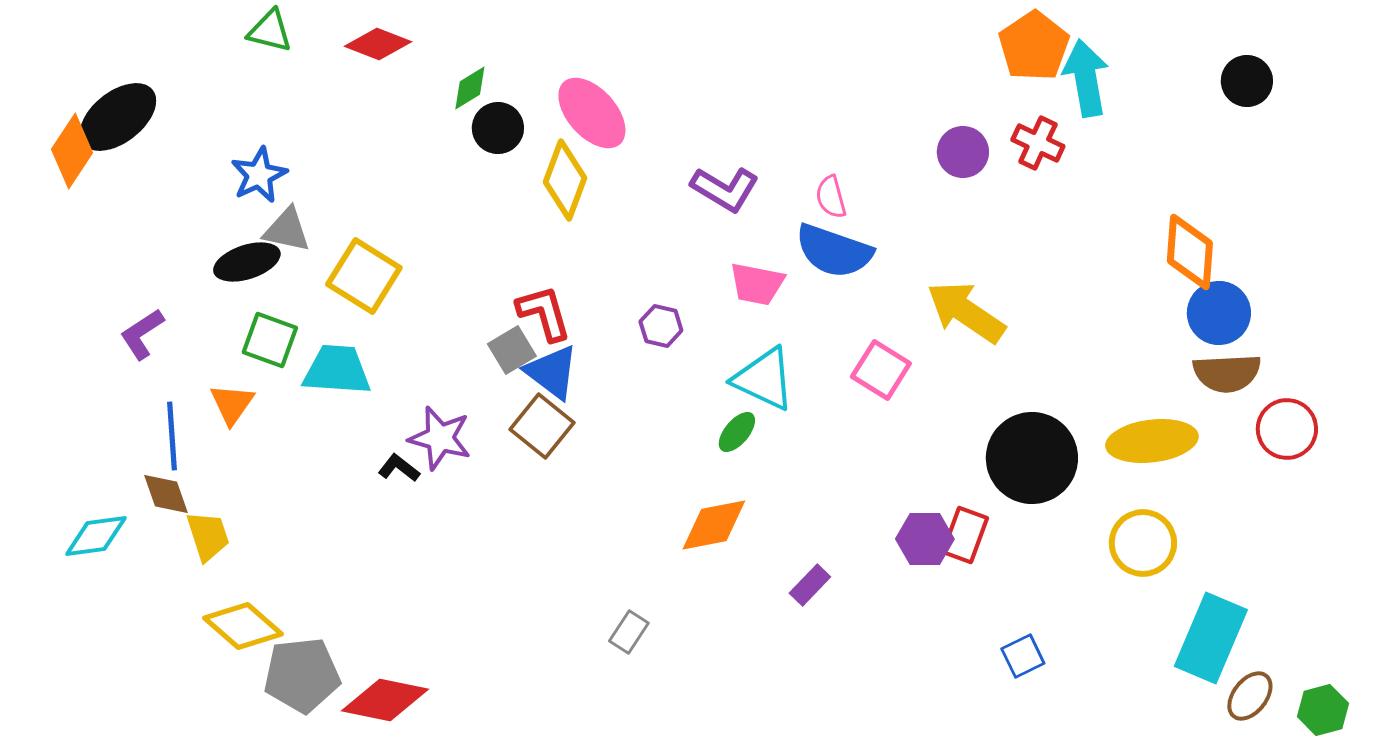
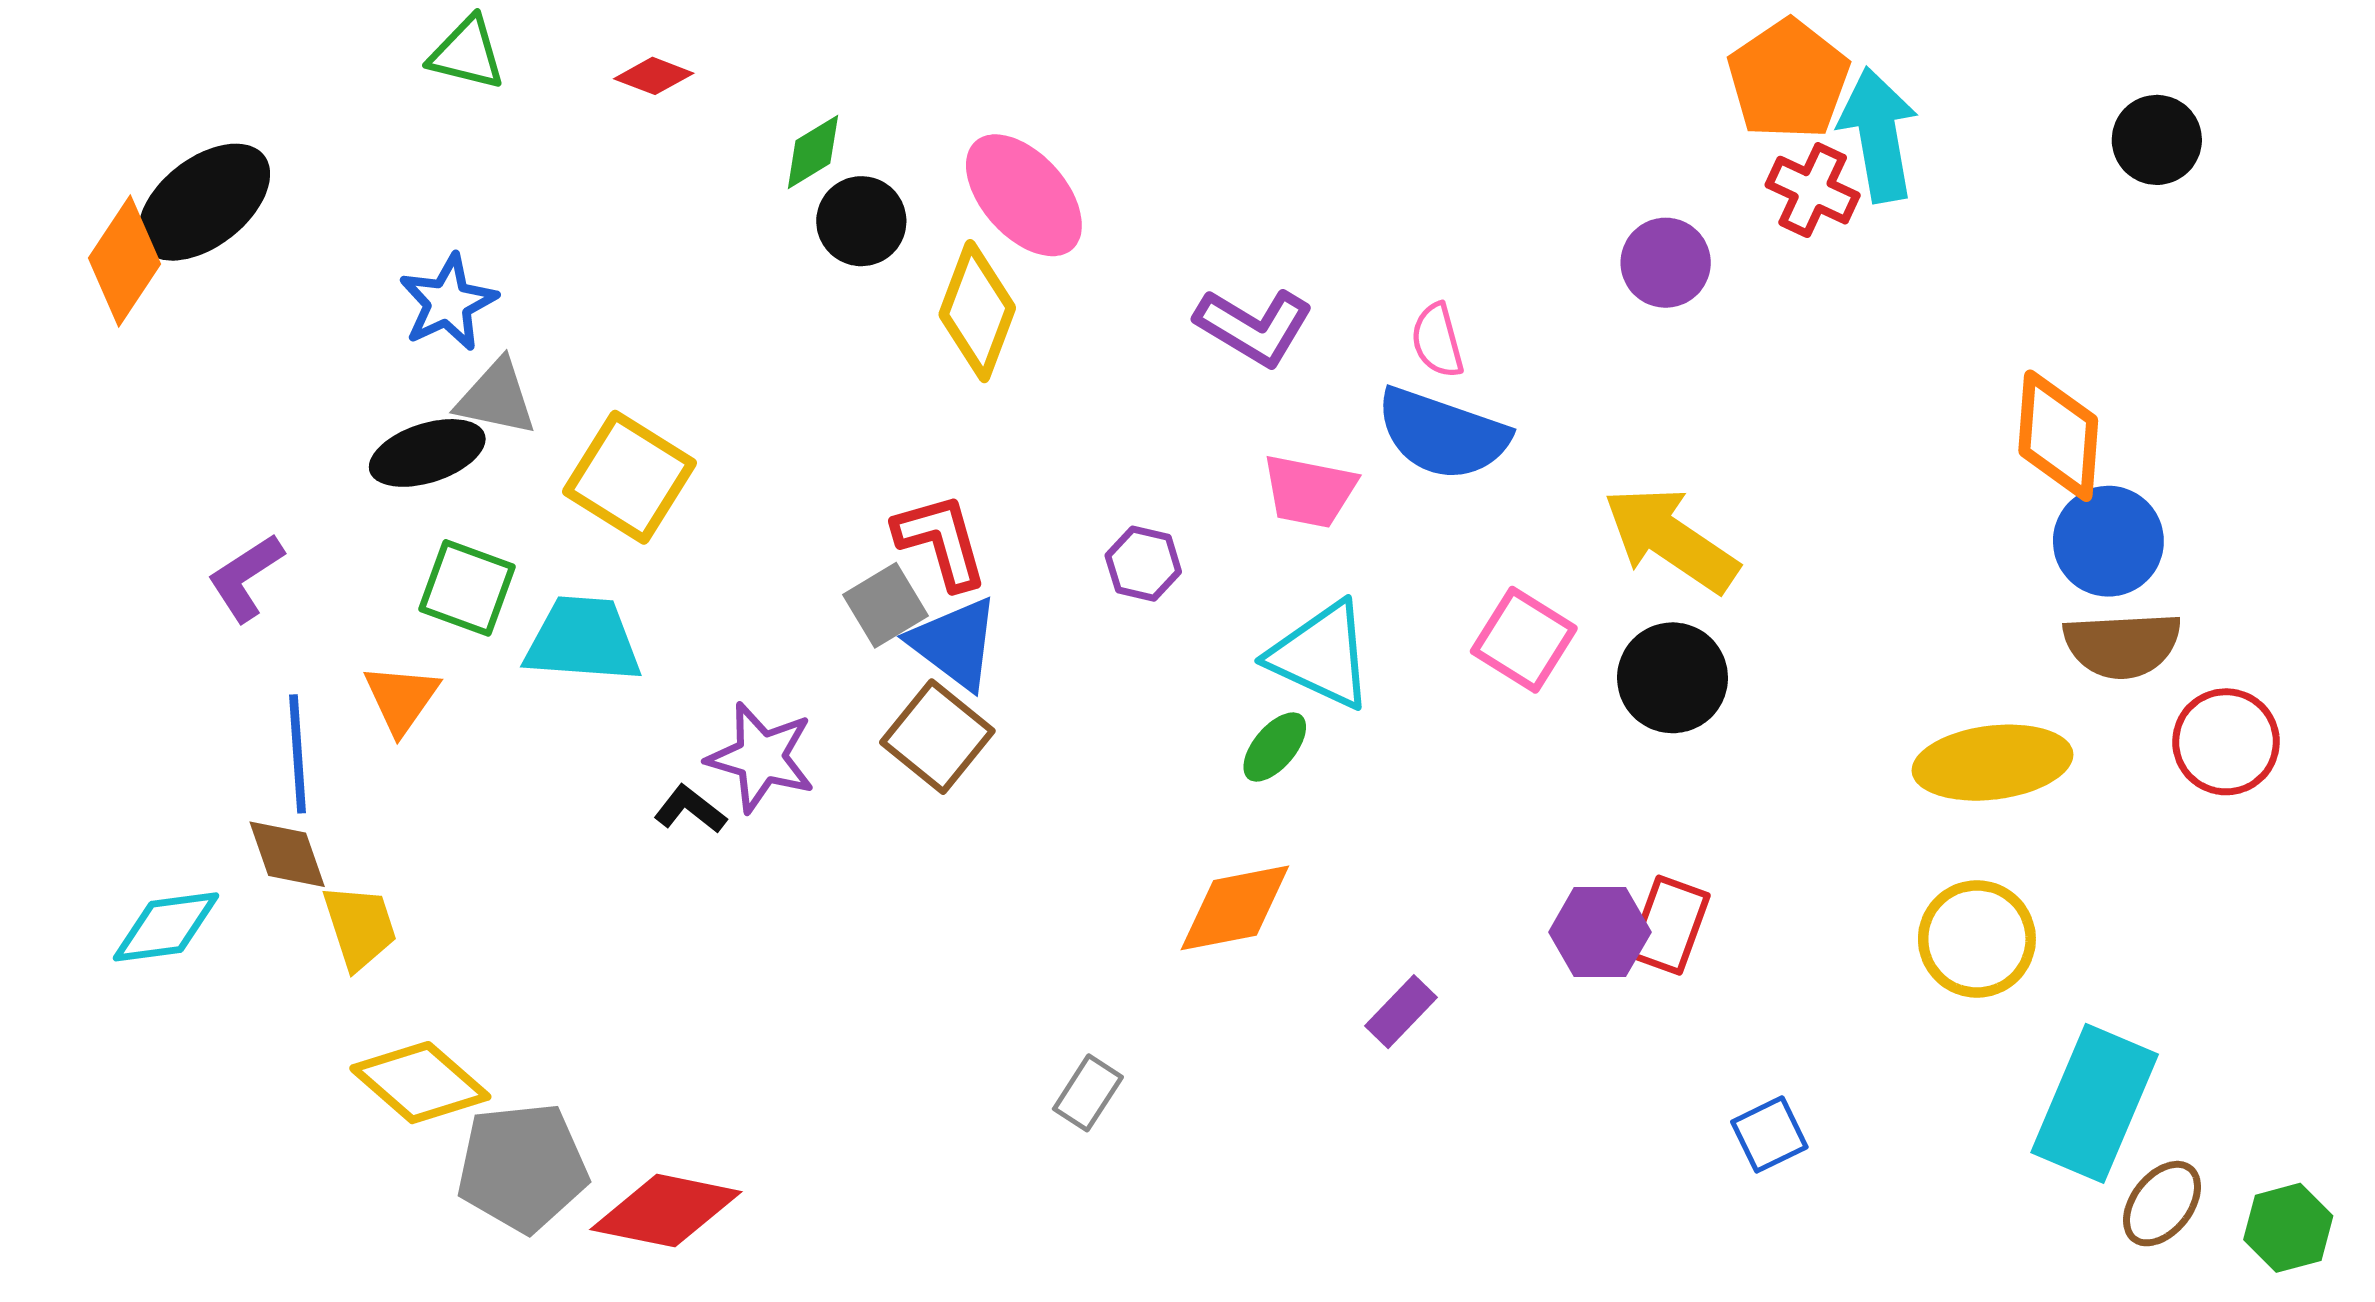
red diamond: (378, 44) -> (654, 76), size x0.7
red cross: (1038, 143) -> (1813, 190), moved
black circle: (1032, 458) -> (1673, 678), moved, size x0.7

